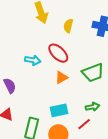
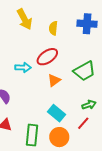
red ellipse: (58, 53) -> (47, 57), turned -70
cyan rectangle: (59, 110) -> (57, 113), turned 60

